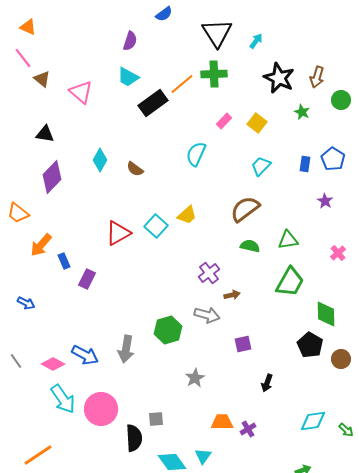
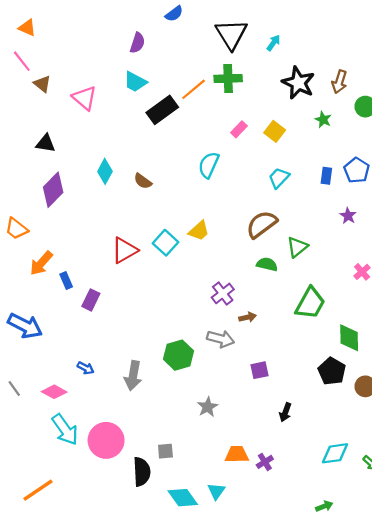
green triangle: (288, 240) -> (297, 247), moved, turned -30
blue arrow: (26, 303) -> (25, 326), size x1.8
blue arrow: (85, 355) -> (86, 368), moved, size x0.6

